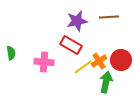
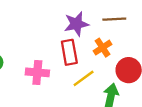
red rectangle: (71, 45) -> (69, 52), turned 50
orange cross: (99, 61) -> (102, 48), moved

